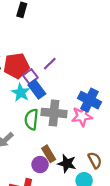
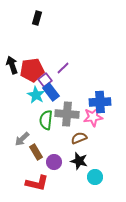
blue cross: (89, 100) -> (100, 102), turned -30
brown rectangle: (49, 154) -> (36, 152), moved
brown semicircle: (95, 160) -> (79, 138), moved, turned -84

